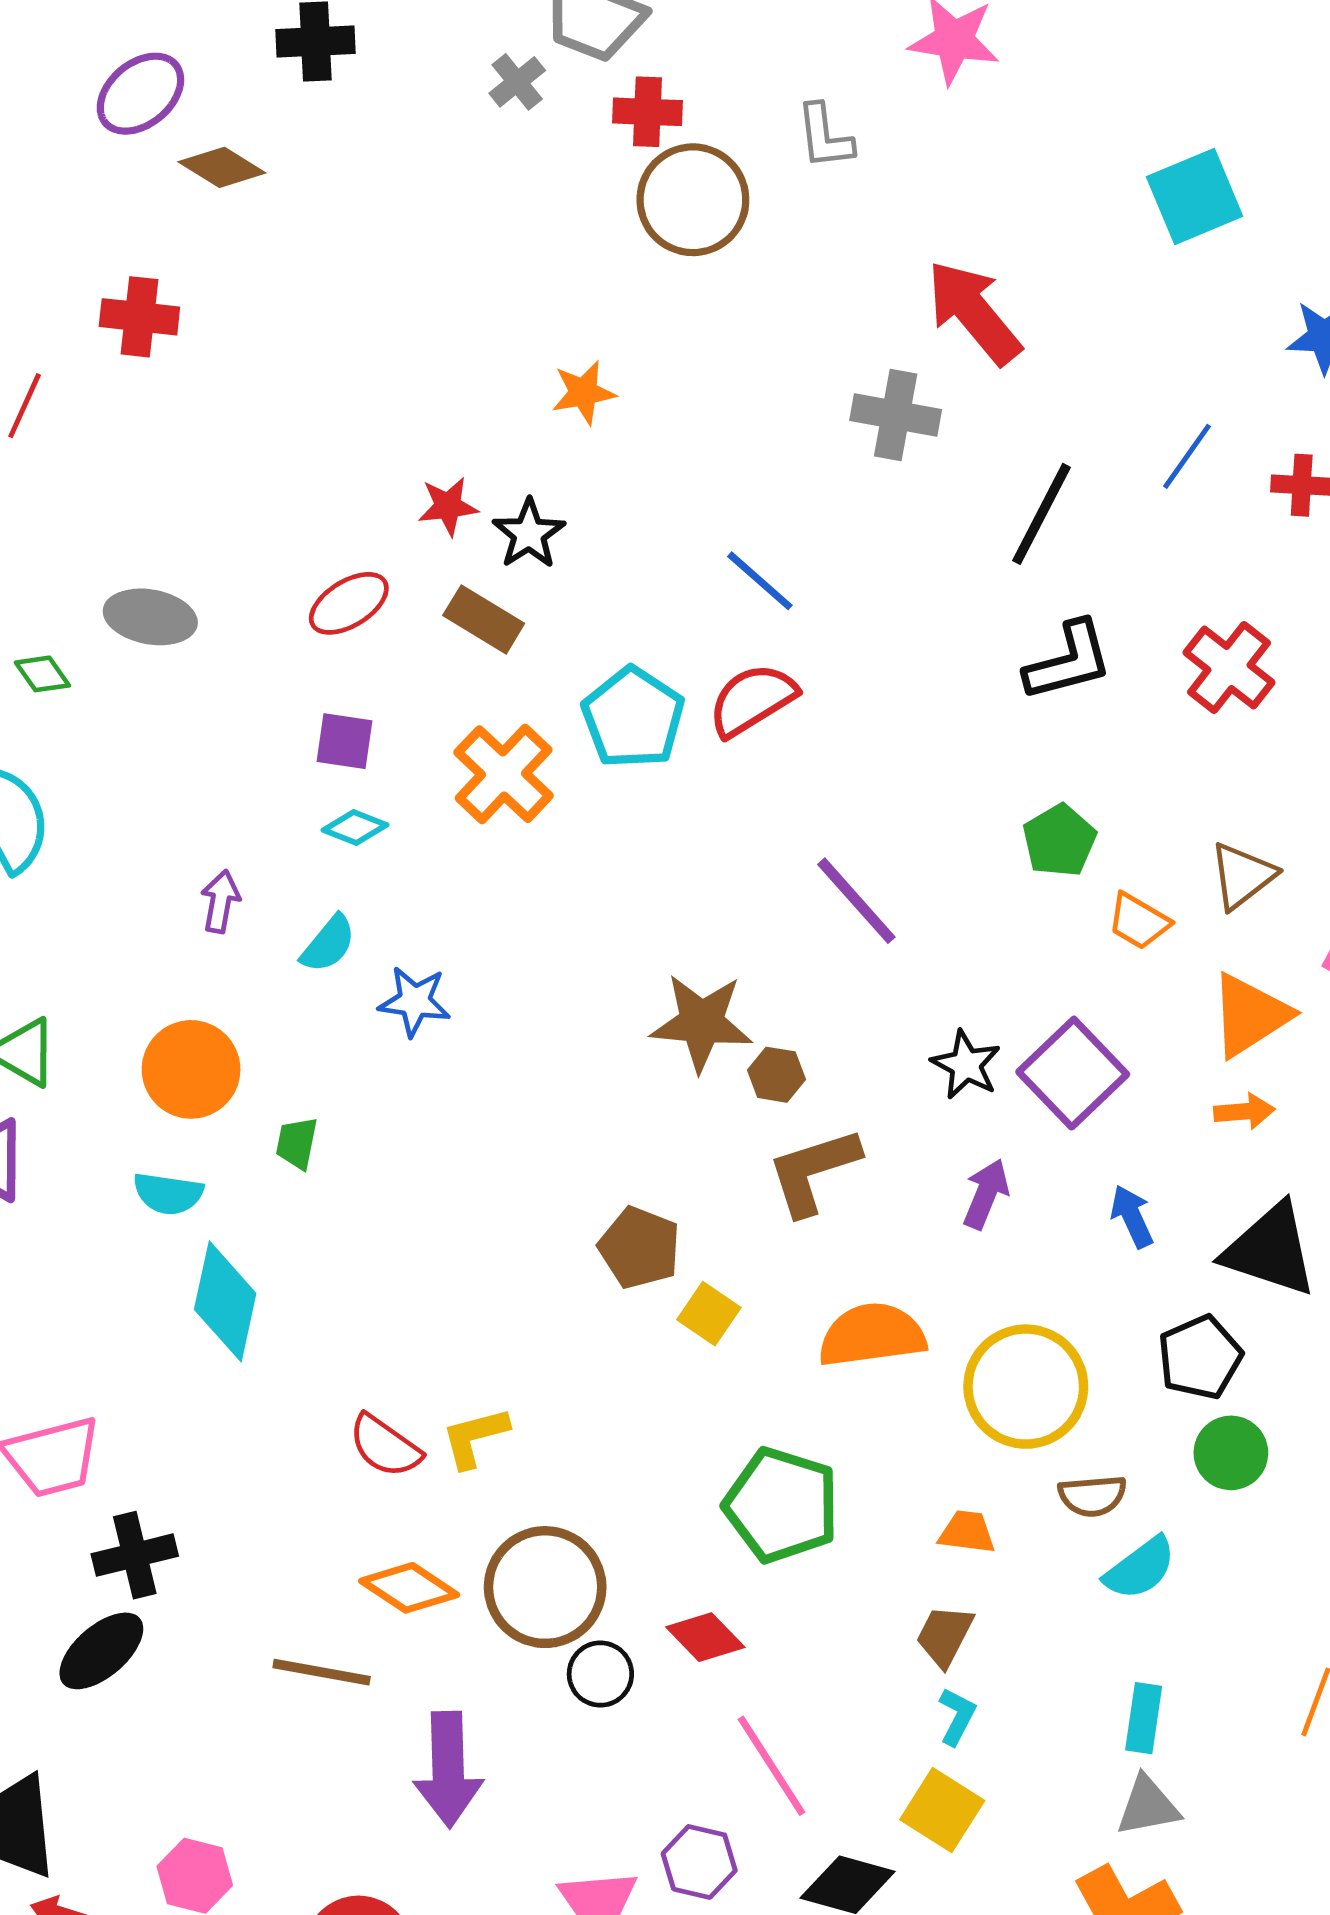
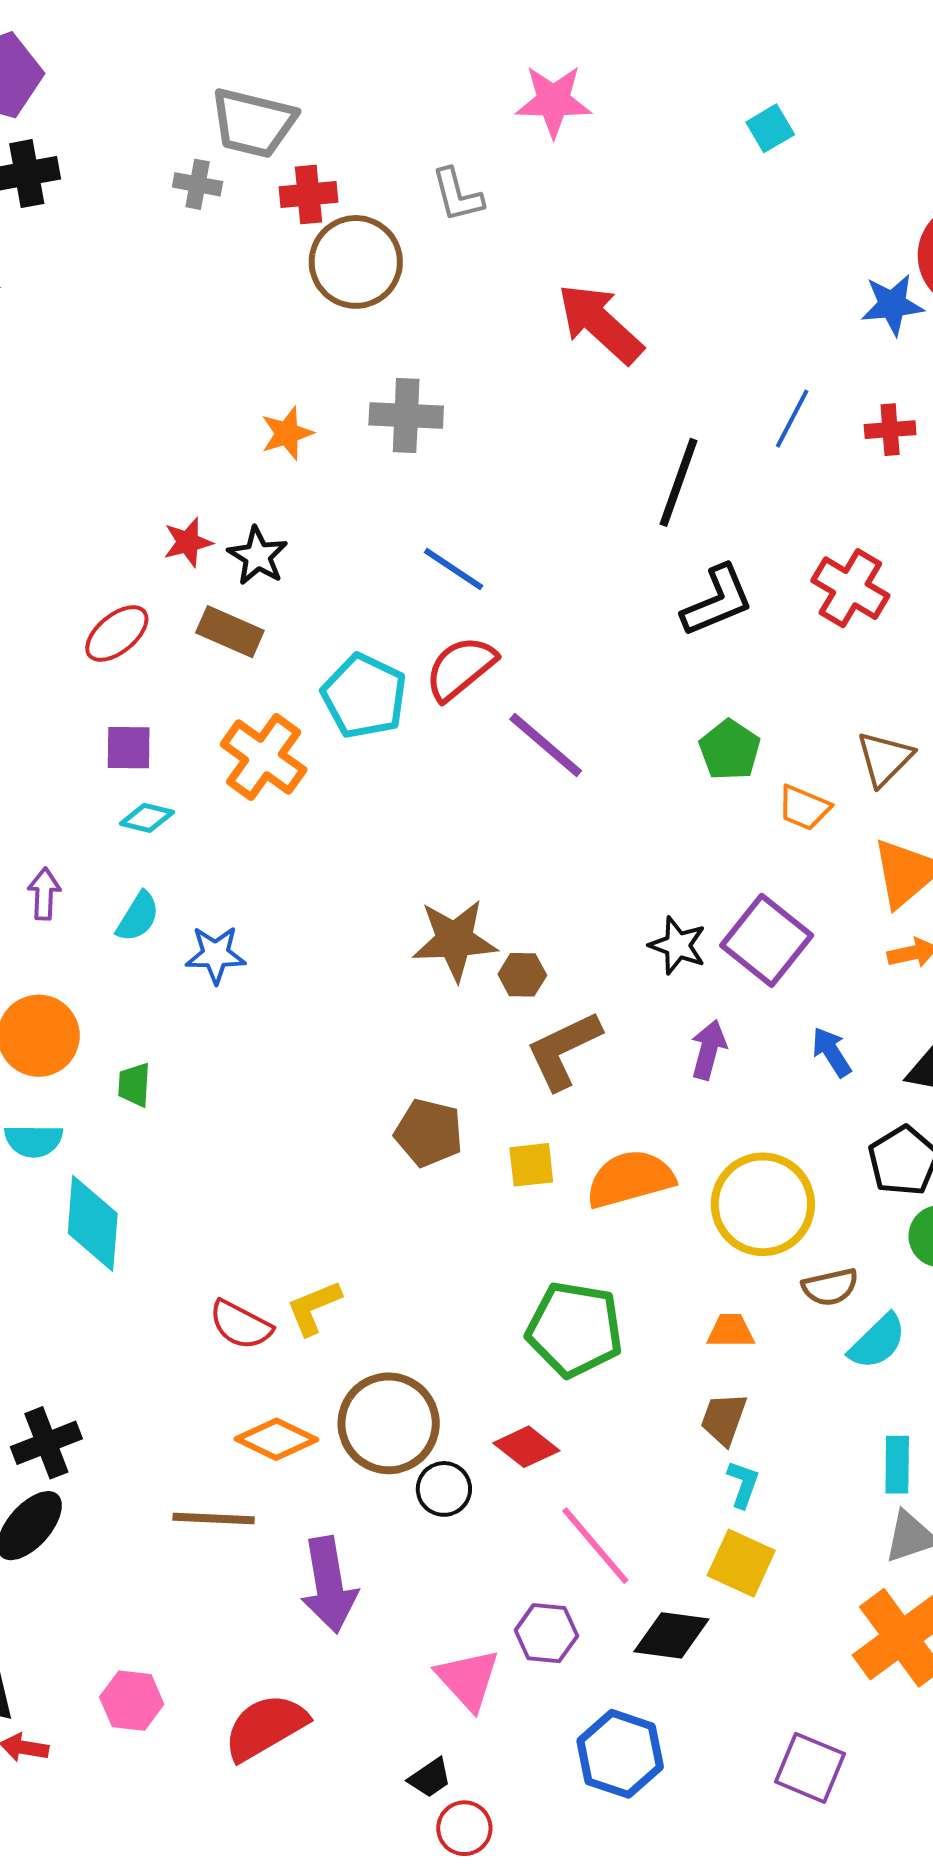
gray cross: (517, 82) -> (198, 184), turned -33
cyan square: (1195, 196) -> (770, 128), moved, size x0.6
gray cross: (896, 415) -> (406, 416), moved
purple line: (856, 901) -> (546, 745), moved
yellow square: (709, 1314) -> (531, 1165), moved, turned -33

